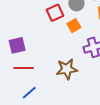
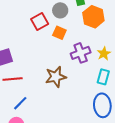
orange square: (74, 26) -> (59, 33), turned -32

